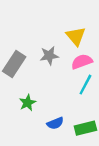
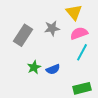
blue semicircle: (55, 123) -> (53, 69), moved

